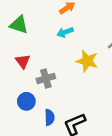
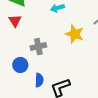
red triangle: (23, 61) -> (15, 21), moved

